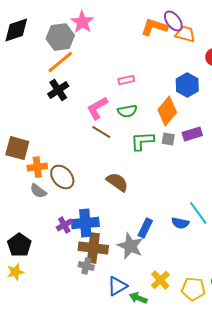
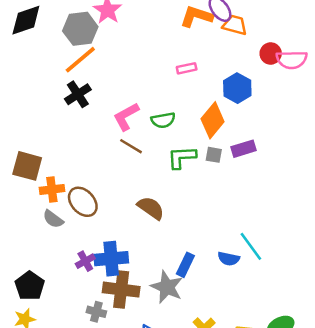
pink rectangle: (126, 80) -> (187, 68), moved
gray cross: (86, 266) -> (96, 312), moved

